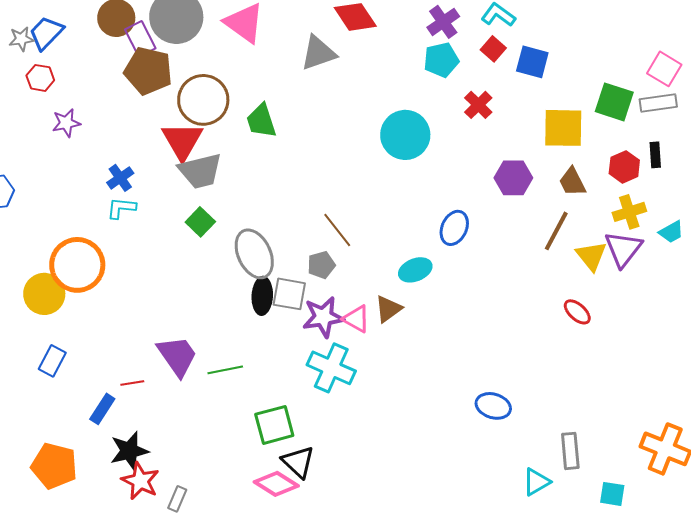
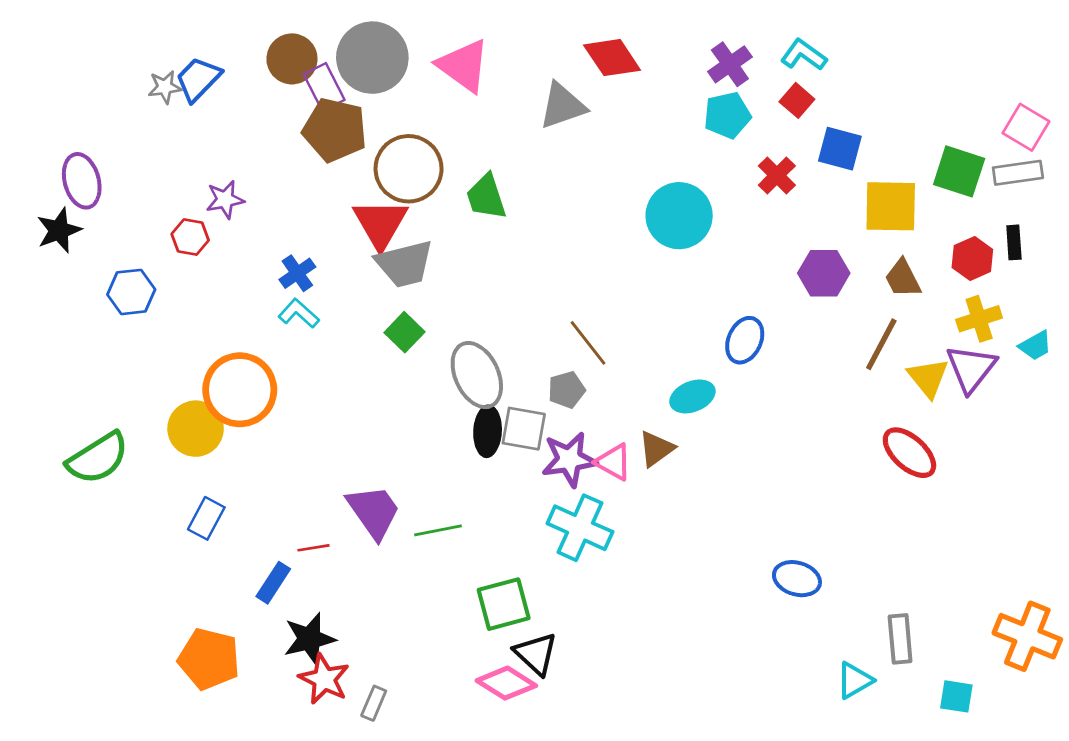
blue square: (532, 62) -> (840, 149), moved
red hexagon: (40, 78) -> (190, 237), moved
cyan L-shape: (121, 208) -> (299, 313), turned 36
red ellipse: (577, 312) -> (909, 453), size x1.5

